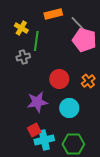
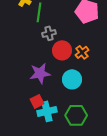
gray cross: (23, 57) -> (49, 33), moved
orange cross: (88, 81) -> (82, 52), moved

